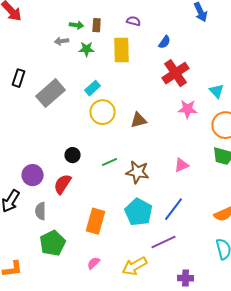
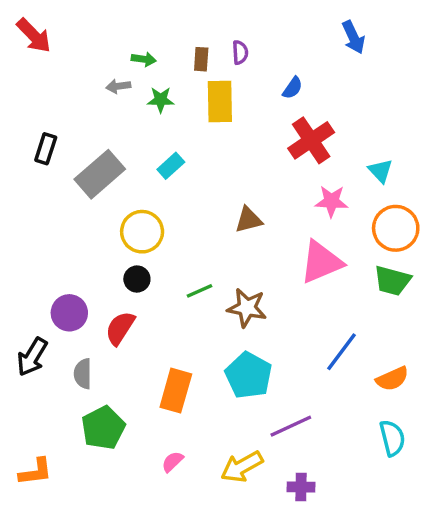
purple semicircle: (134, 21) -> (240, 52), turned 72
brown rectangle: (97, 25) -> (201, 59), moved
yellow circle: (103, 112) -> (142, 232), moved
pink triangle: (182, 165) -> (321, 262), moved, size x1.8
blue line: (174, 209) -> (342, 352), moved
purple cross: (186, 278) -> (301, 487), moved

